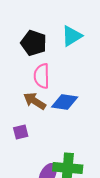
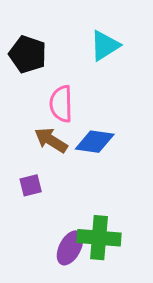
black pentagon: (34, 43) -> (28, 54), moved

